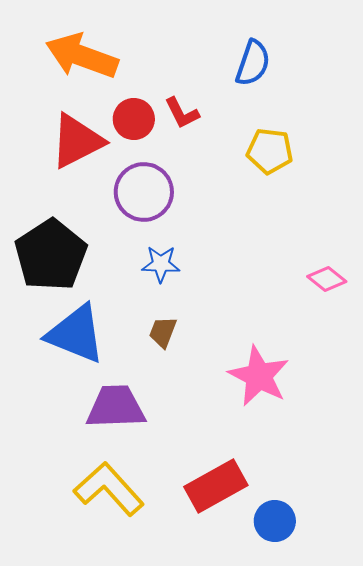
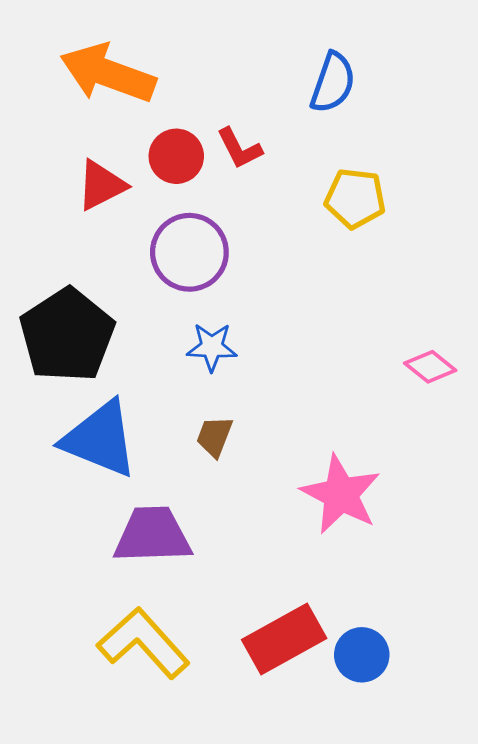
red triangle: (77, 141) -> (101, 185), size x0.7
blue circle: (275, 521) -> (362, 655), moved

